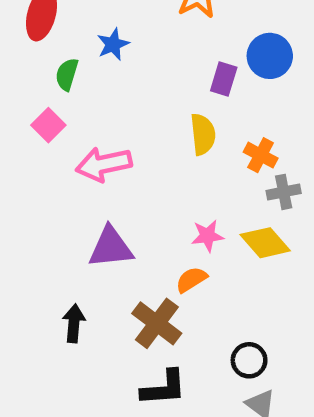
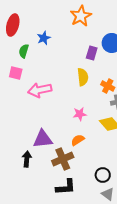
pink square: (48, 125) -> (16, 73), turned -32
pink star: (208, 236) -> (80, 114), moved
purple triangle: (111, 247) -> (43, 139), moved
brown cross: (157, 323) -> (63, 159), turned 30

